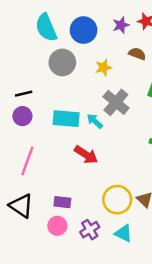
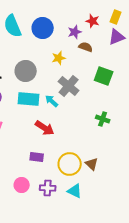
purple star: (121, 25) -> (75, 32), moved
gray circle: (62, 62) -> (26, 71), moved
purple rectangle: (62, 202) -> (37, 157), moved
purple cross: (90, 230) -> (48, 188), turned 35

